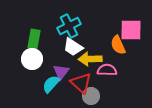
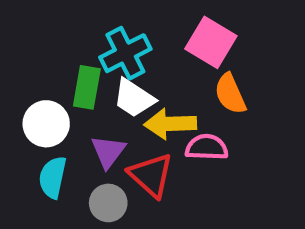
pink square: (131, 30) -> (211, 42), moved, turned 30
green rectangle: (34, 39) -> (87, 87), moved
cyan semicircle: (51, 84) -> (53, 177), moved, turned -30
gray circle: (91, 96) -> (108, 203), moved

